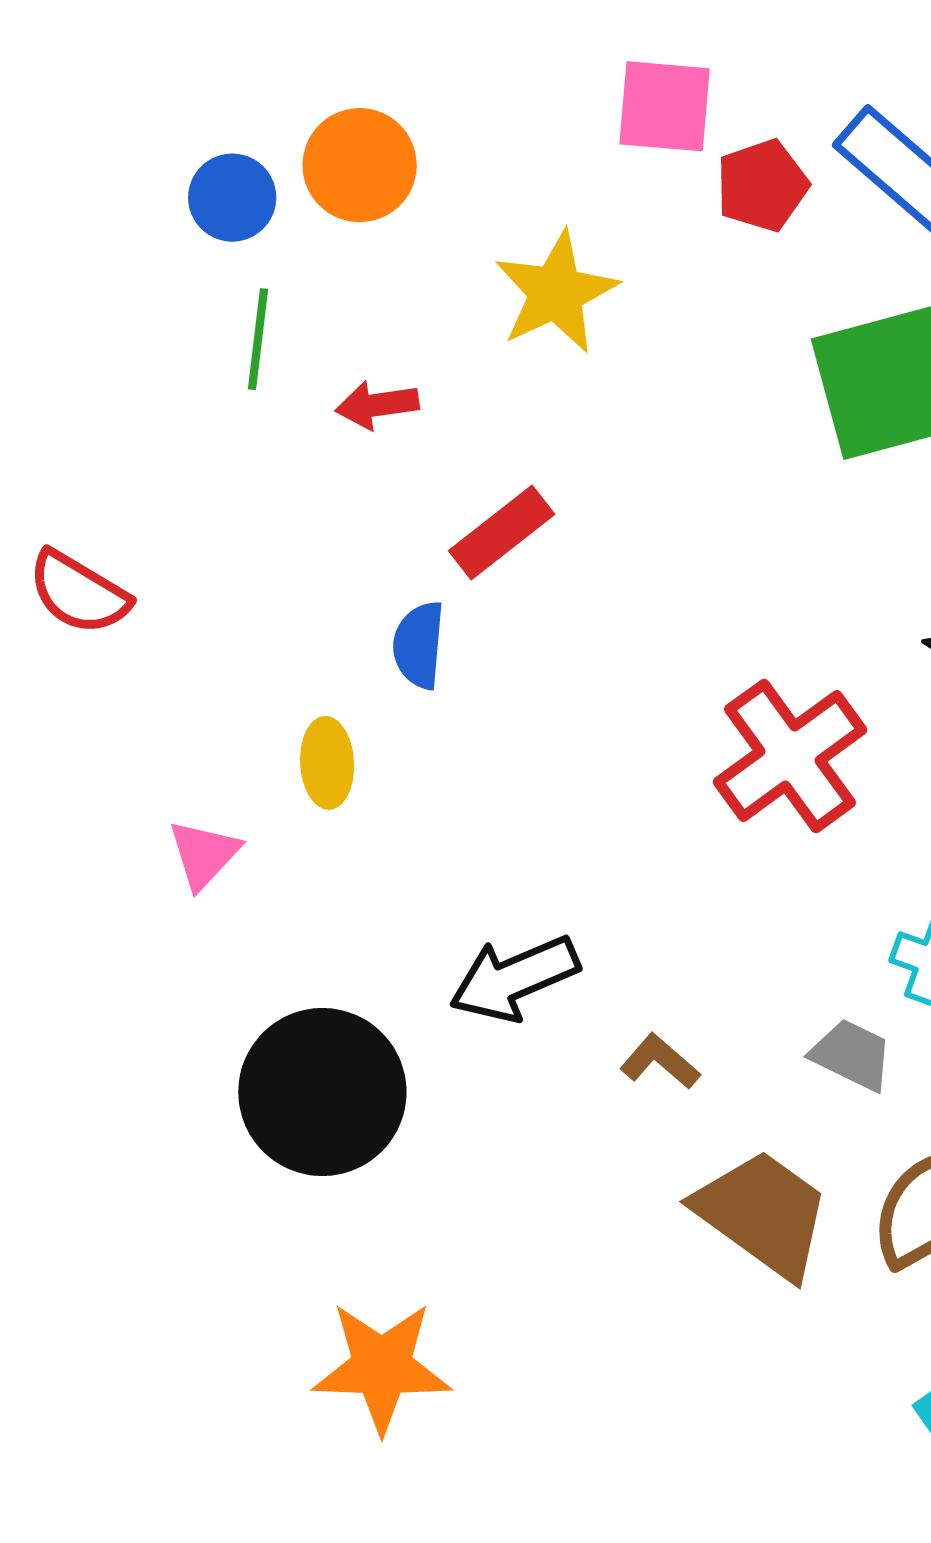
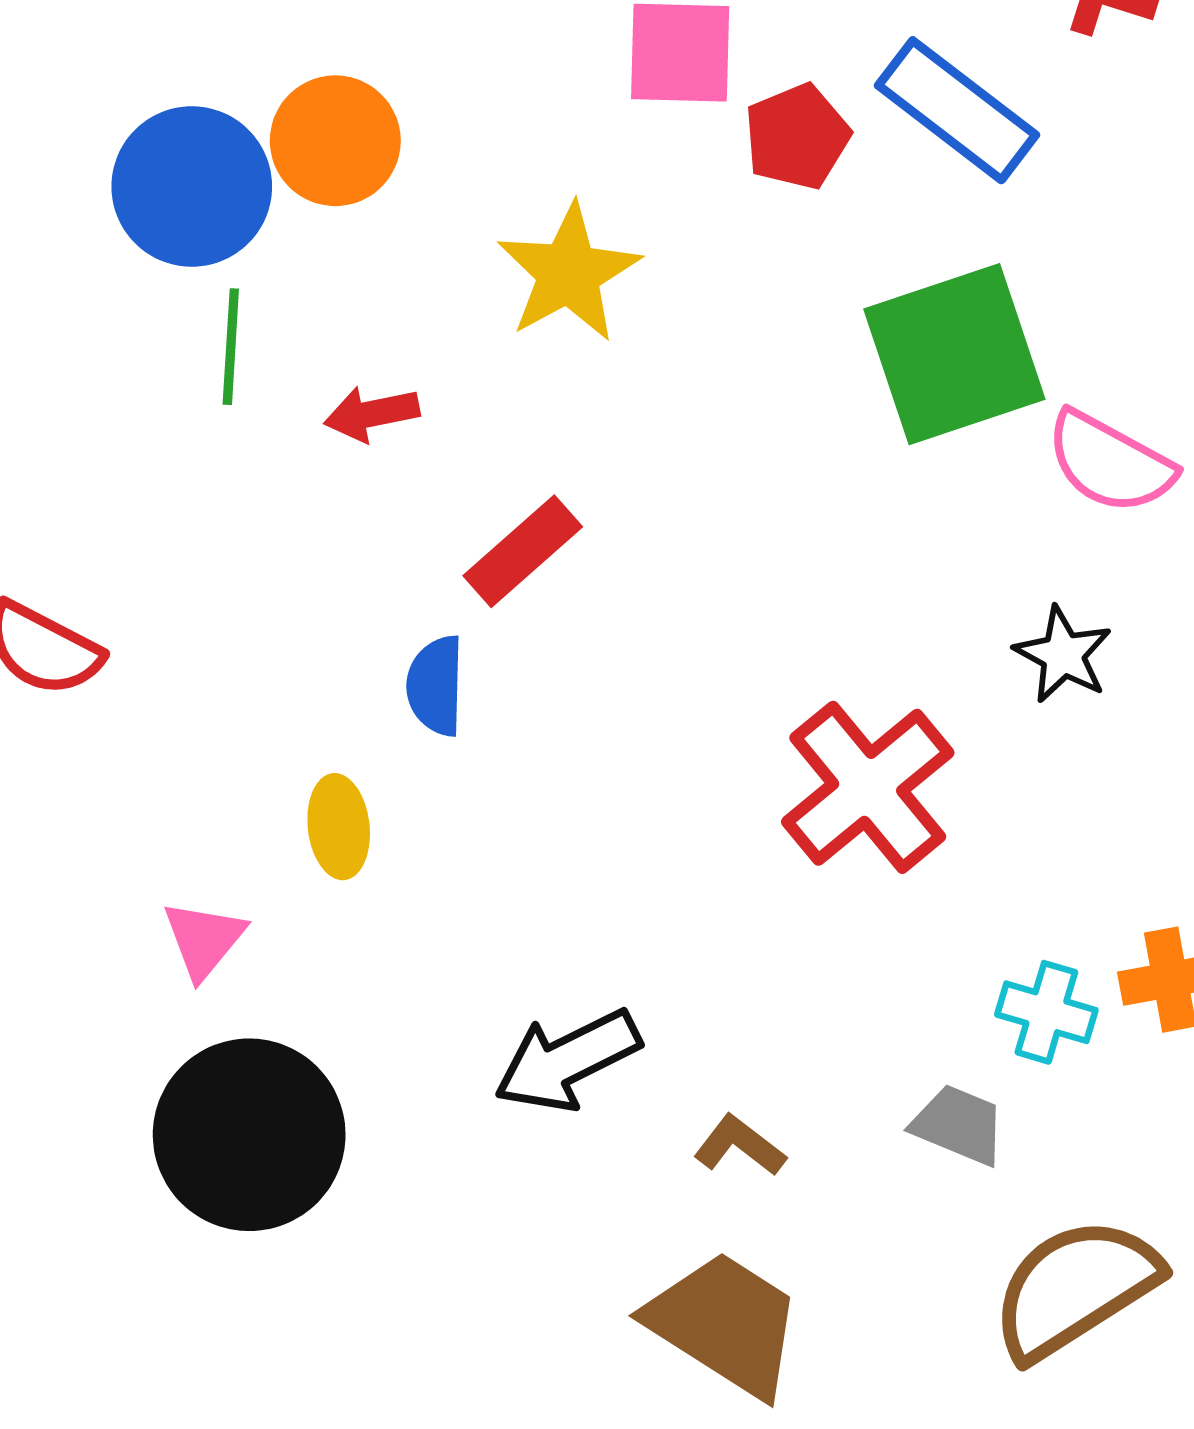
blue circle: (232, 198) -> (192, 187), size x1.6
black circle: (322, 1092) -> (249, 1135), moved
brown trapezoid: (763, 1214) -> (725, 1324), moved

